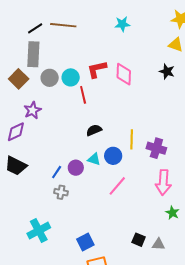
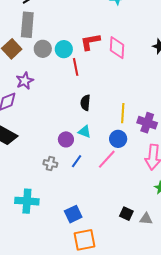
black semicircle: (94, 130) -> (85, 103), turned -63
blue circle: (113, 156) -> (118, 139), moved
blue line: (57, 172) -> (77, 161), moved
cyan cross: (39, 231) -> (27, 201), turned 30

